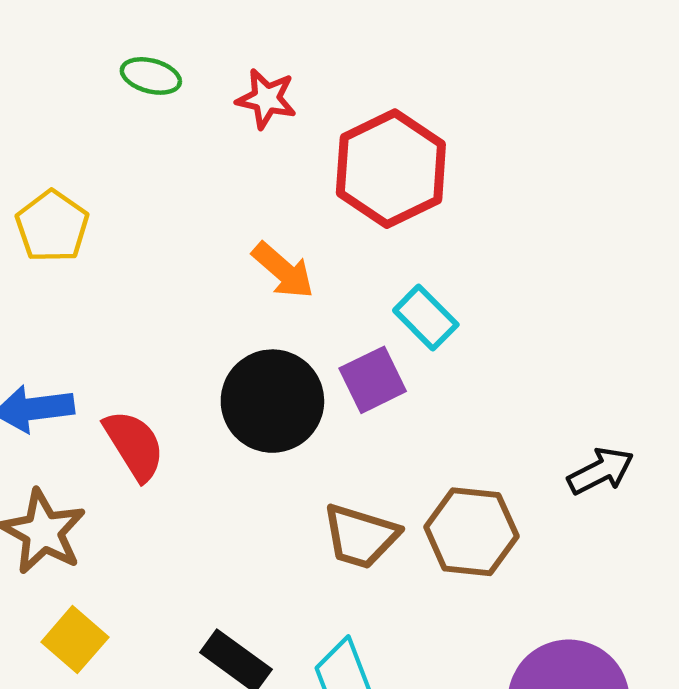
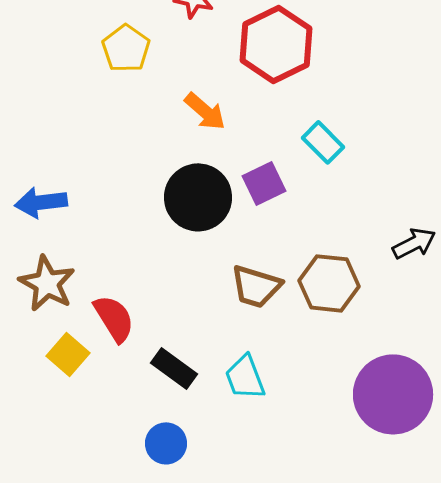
yellow pentagon: (52, 226) -> (126, 48), moved
cyan rectangle: (426, 318) -> (323, 142), moved
red semicircle: (134, 445) -> (114, 318), moved

